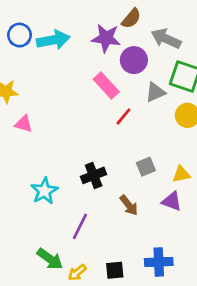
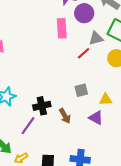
pink rectangle: (106, 85) -> (62, 28), turned 30
red line: (123, 116) -> (84, 53), moved
black cross: (94, 175) -> (42, 106), moved

